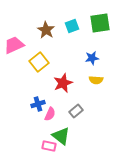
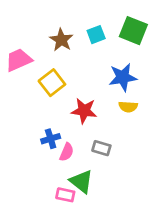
green square: (100, 23) -> (133, 31), turned 30
blue star: (92, 58) -> (123, 77), size x1.5
red star: (63, 83) -> (84, 111), turned 30
gray rectangle: (76, 111) -> (101, 148), turned 56

